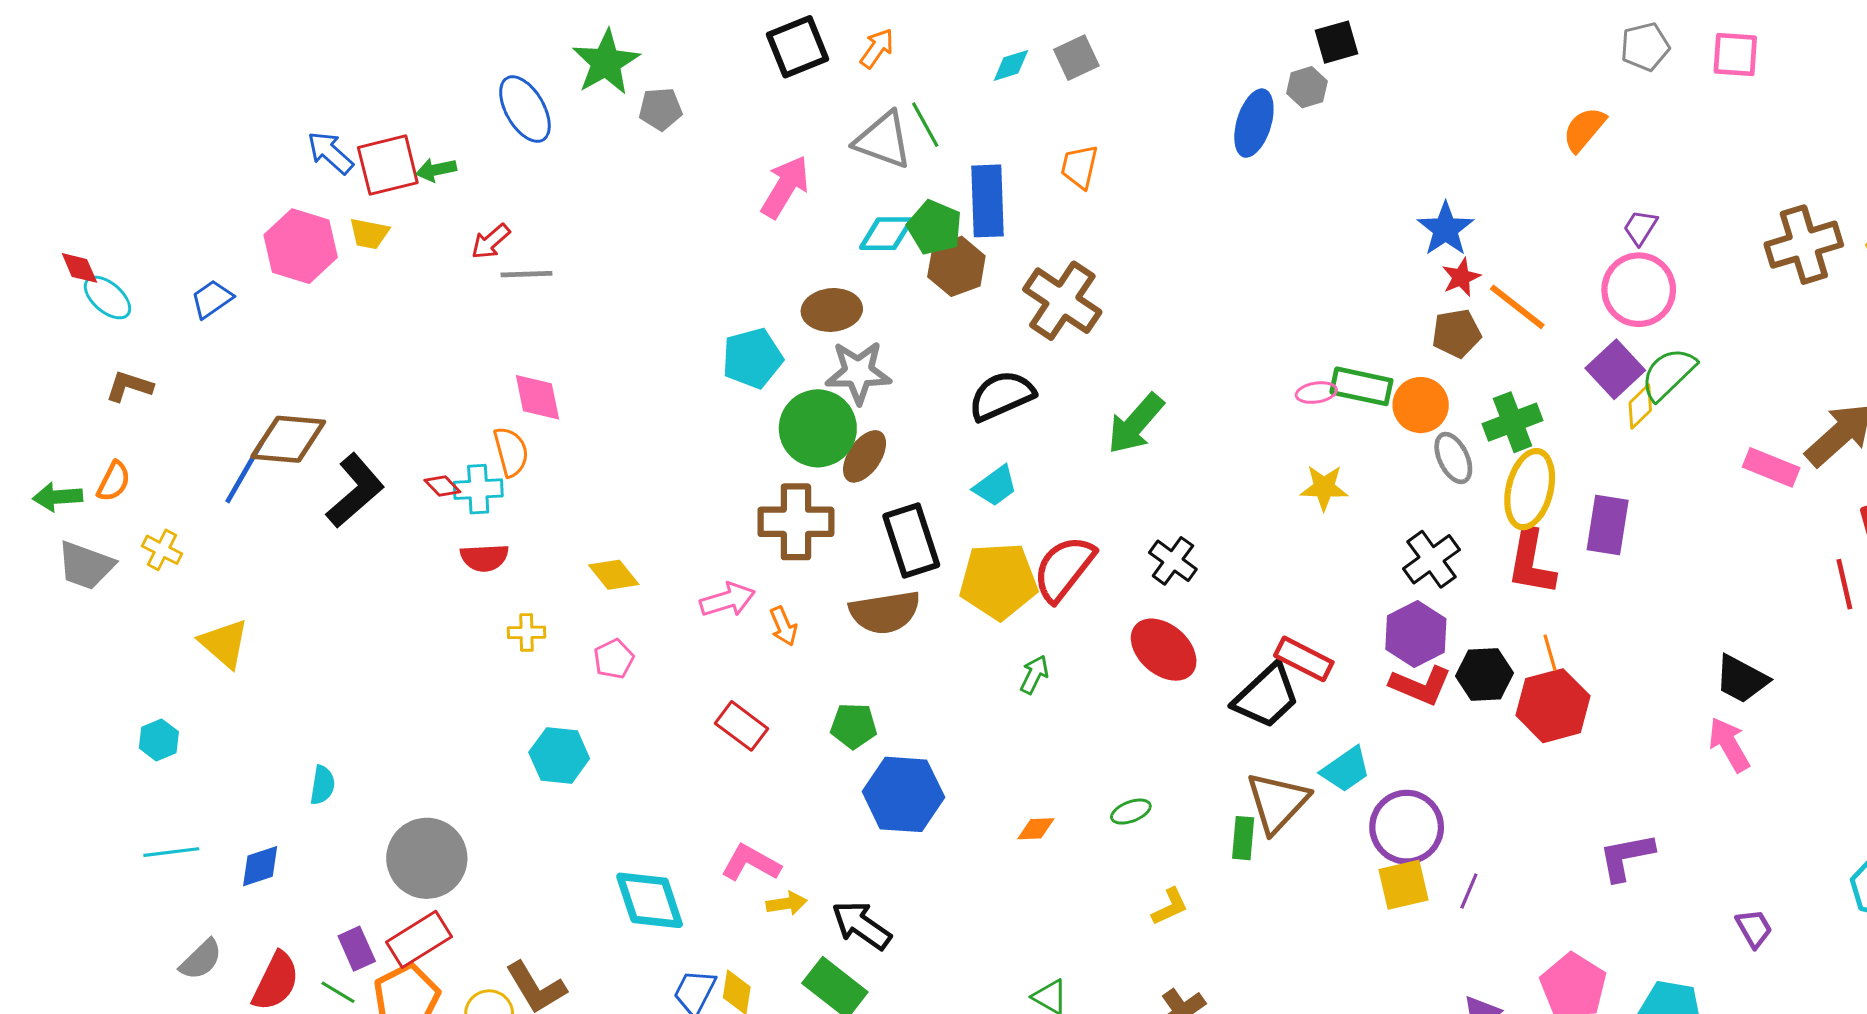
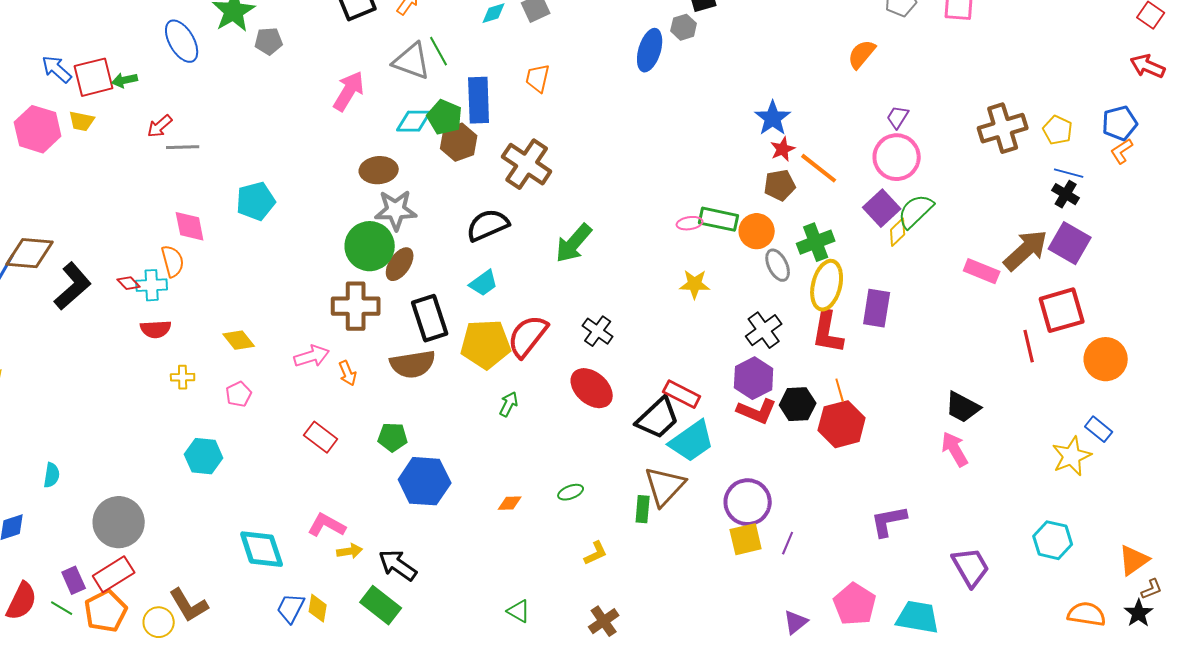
cyan pentagon: (752, 358) -> (256, 201), moved
cyan trapezoid: (1346, 770) -> (692, 441), moved, size x1.4
purple trapezoid: (1754, 928) -> (971, 567), size x1.6

